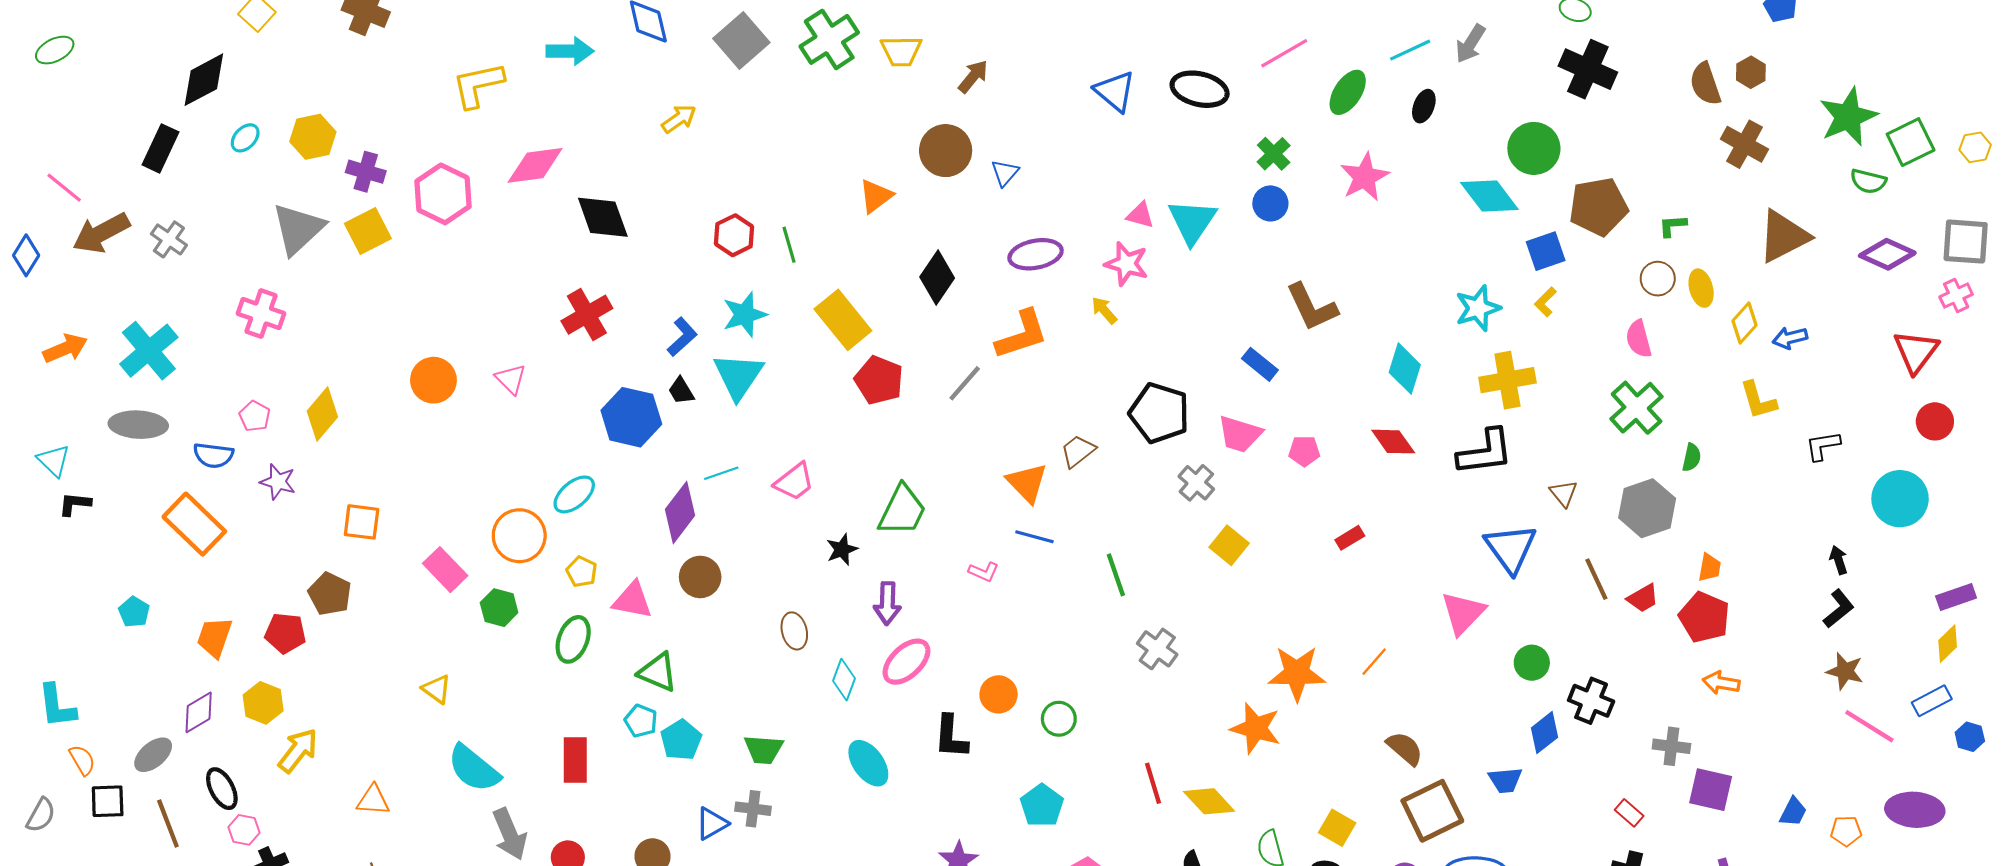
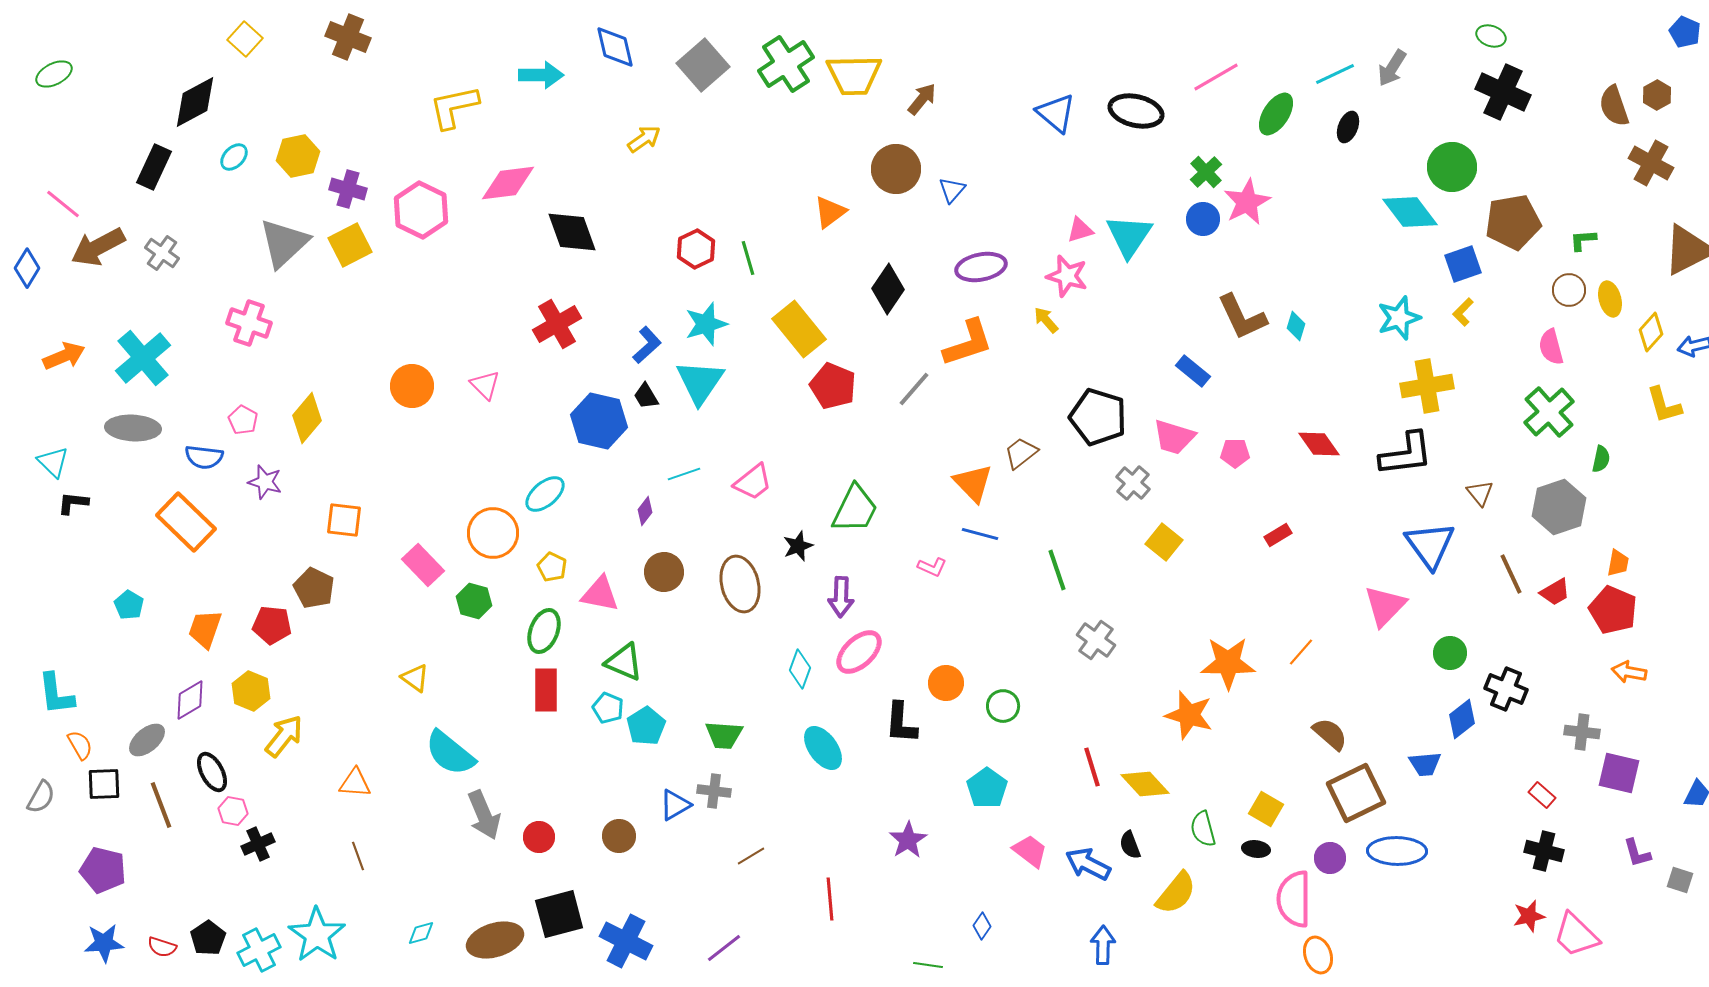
yellow trapezoid: (901, 51) -> (854, 75), size x1.4
pink star: (1365, 177) -> (1247, 202), moved
pink triangle: (1140, 215) -> (1080, 230), turned -32
cyan diamond: (1405, 369) -> (1296, 326), moved, size x0.6
purple diamond: (680, 512) -> (645, 511), size x0.5
brown ellipse: (794, 631) -> (740, 584), moved, size x1.6
red rectangle: (575, 760) -> (546, 690), moved

